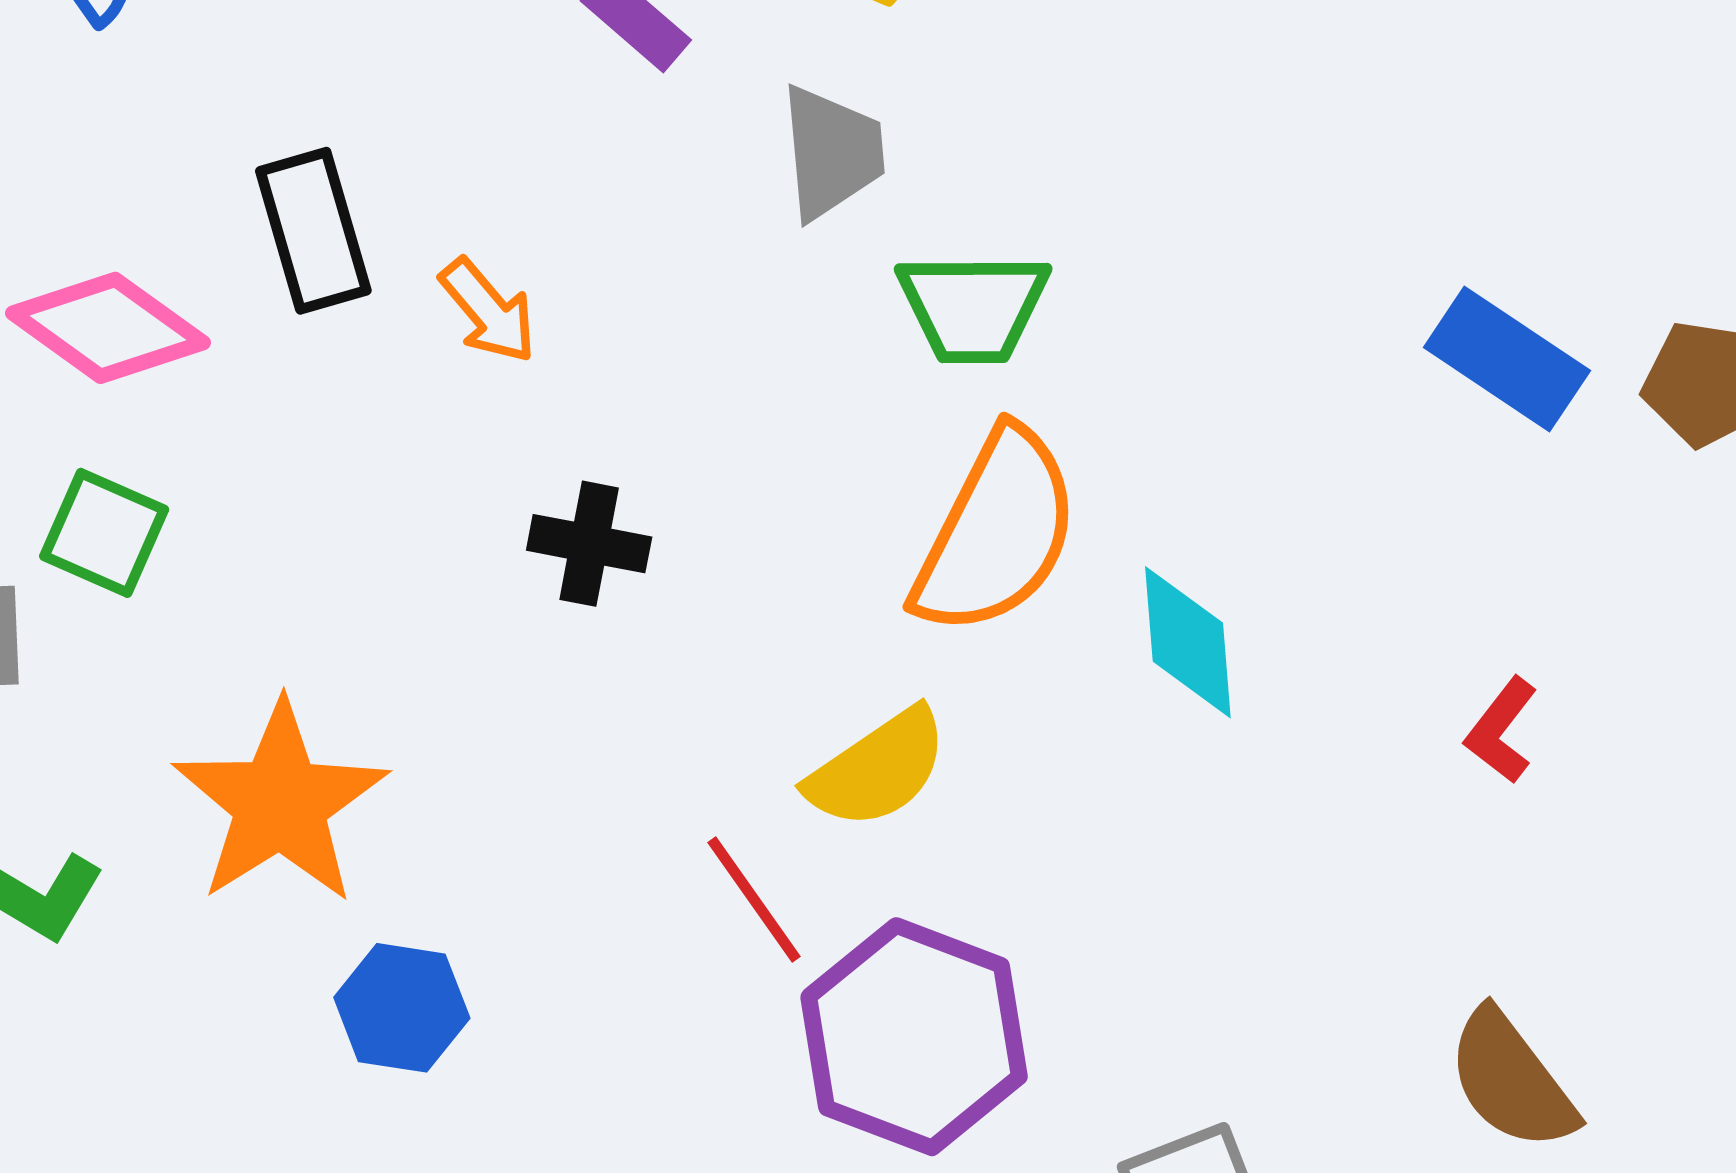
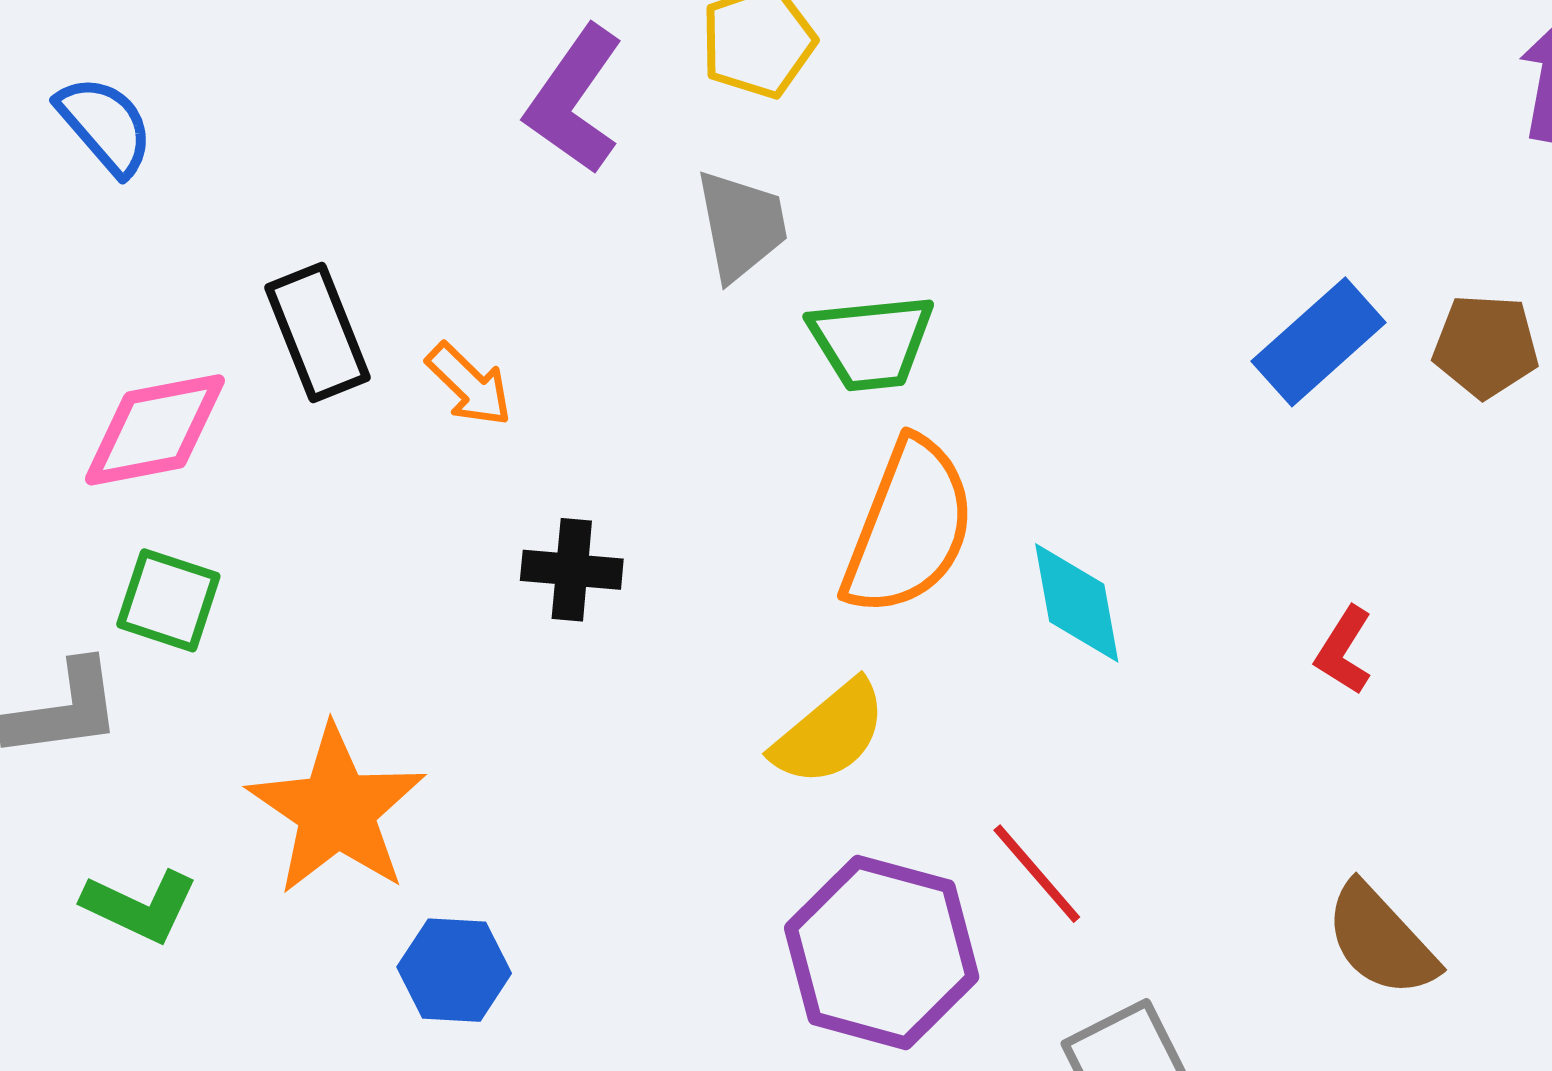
pink diamond: (108, 328) -> (155, 430), turned -41
blue rectangle: (1507, 359) -> (1319, 342), turned -70
red line: (754, 899) -> (1037, 874), moved

